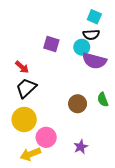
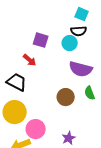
purple semicircle: (94, 61) -> (81, 69), moved
red arrow: (22, 67) -> (30, 60), moved
black trapezoid: (26, 88) -> (17, 82), turned 70

